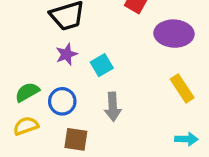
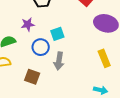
purple star: (67, 54) -> (28, 24), moved
blue circle: (62, 101) -> (41, 47), moved

